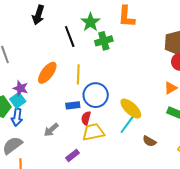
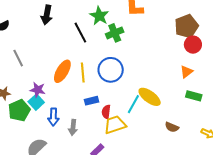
yellow line: (78, 74) -> (83, 73), moved
blue circle: (96, 95) -> (111, 70), moved
blue arrow: (17, 117) -> (53, 117), moved
cyan line: (127, 125) -> (133, 104), moved
gray arrow: (51, 130) -> (73, 127), turned -35

